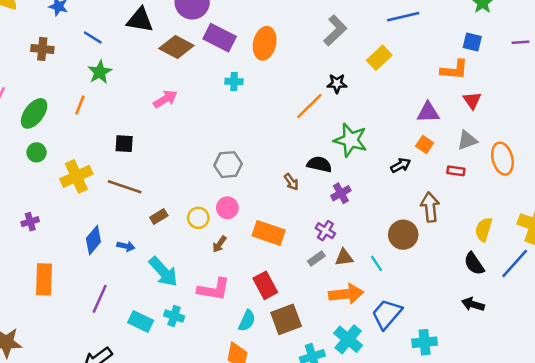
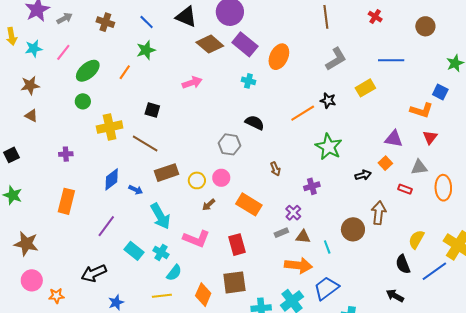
black semicircle: (319, 164) -> (255, 123), moved
brown rectangle: (159, 217) -> (167, 173), size x1.6
brown square: (286, 319) -> (234, 282), moved
cyan semicircle: (247, 321) -> (174, 273), moved

